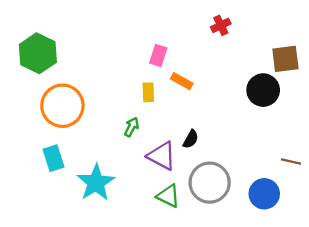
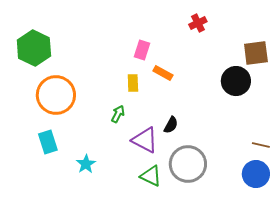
cyan star: (96, 183) -> (86, 164), size x0.6
blue circle: (264, 194) -> (256, 174), moved

